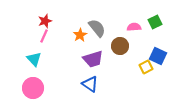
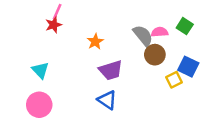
green square: (155, 22) -> (185, 26), turned -32
gray semicircle: (97, 28) -> (143, 36), moved
pink line: (44, 36) -> (57, 12), moved
brown circle: (120, 46) -> (155, 55), moved

